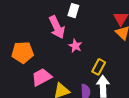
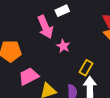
white rectangle: (73, 11) -> (62, 11), turned 48

